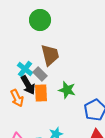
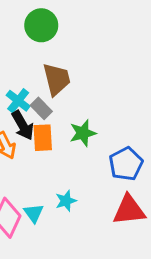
green star: (67, 90) -> (83, 133), turned -30

